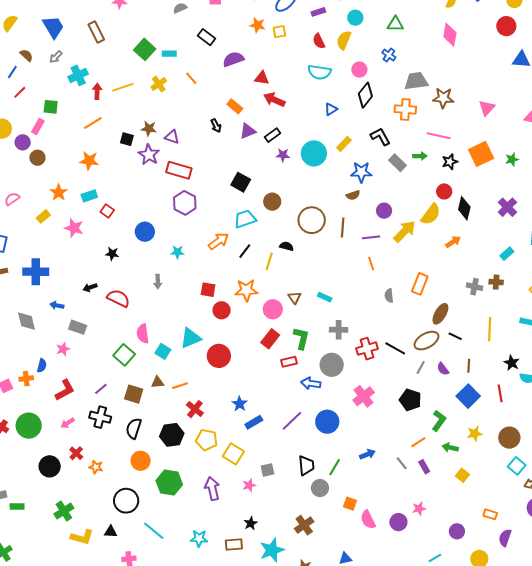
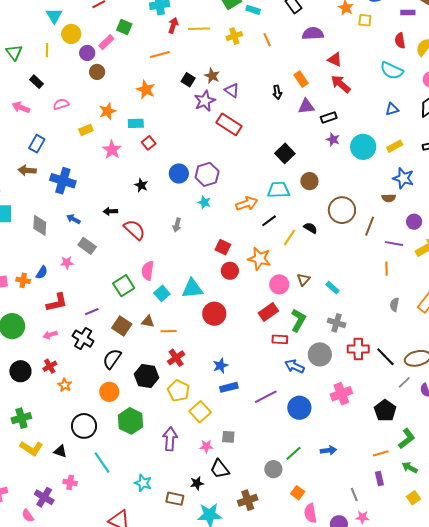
purple hexagon: (185, 203) -> (207, 174), moved
gray line: (402, 463) -> (354, 494), moved
black trapezoid: (306, 465) -> (220, 469), moved, turned 130

